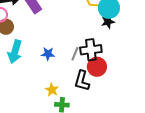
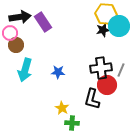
black star: (108, 22) -> (103, 30), moved
gray line: (75, 54) -> (121, 70), moved

